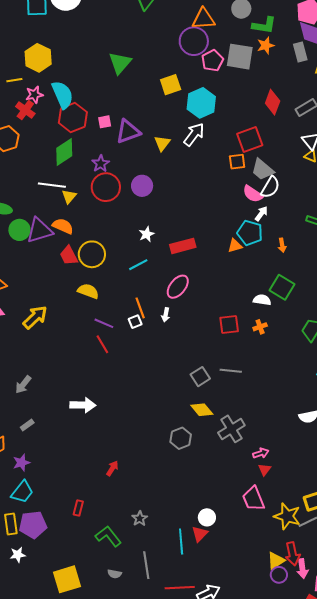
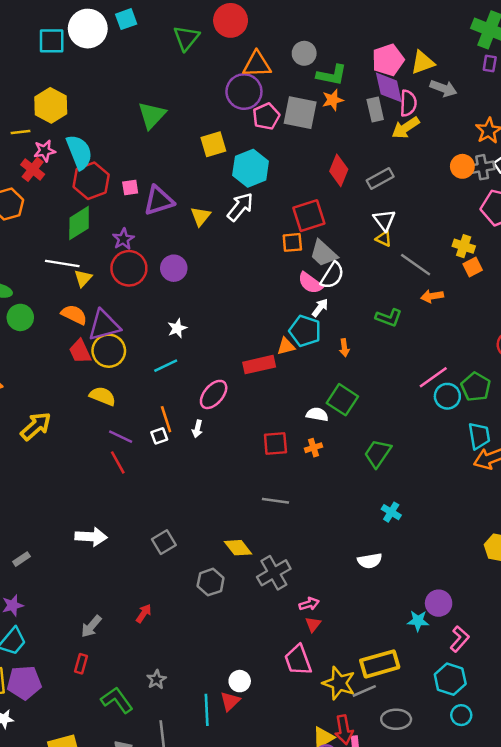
purple triangle: (40, 230) -> (104, 325), moved
red rectangle: (183, 246) -> (259, 365), moved
gray square: (200, 377) -> (164, 542), moved
gray arrow: (23, 385) -> (91, 626), moved
red arrow: (112, 468) -> (144, 613), moved

